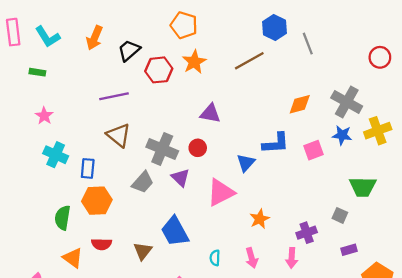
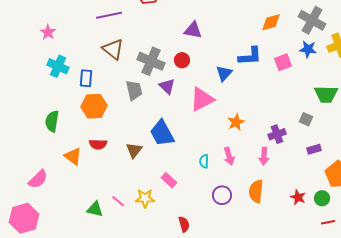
gray trapezoid: (143, 182) -> (134, 90), turned -55
green semicircle: (62, 218) -> (52, 121), moved
cyan semicircle: (215, 258) -> (204, 161), moved

